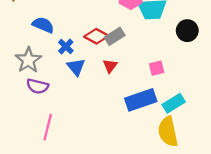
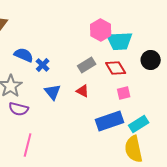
red diamond: (96, 36) -> (116, 68), moved, turned 30
blue cross: (66, 47) -> (43, 65), moved
red triangle: (110, 66) -> (83, 91), turned -40

